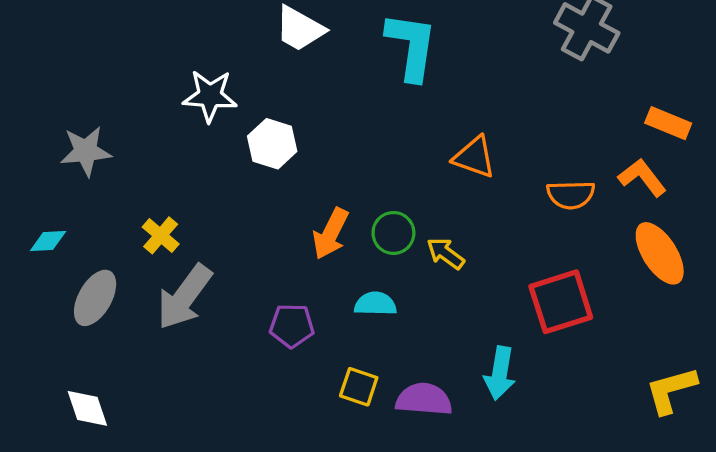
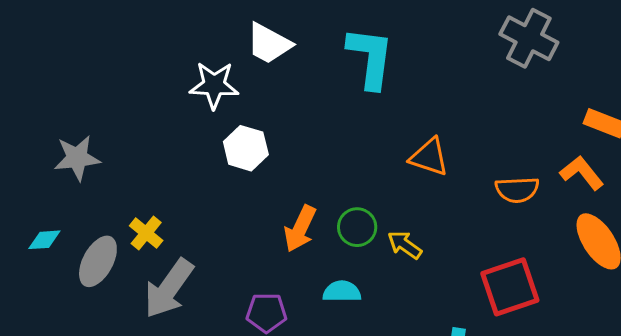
white star: (210, 96) -> (214, 85), moved
gray ellipse: (95, 298) -> (98, 261), moved

